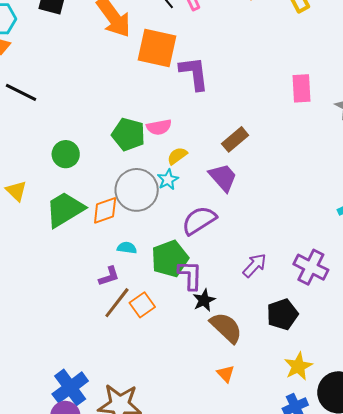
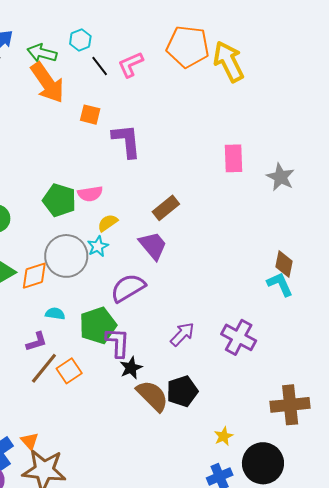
orange square: (157, 48) -> (90, 115), size x0.5
black pentagon: (282, 314) -> (182, 391), moved
yellow star: (298, 366) -> (224, 436), size x0.7
orange triangle: (226, 374) -> (30, 441), moved

